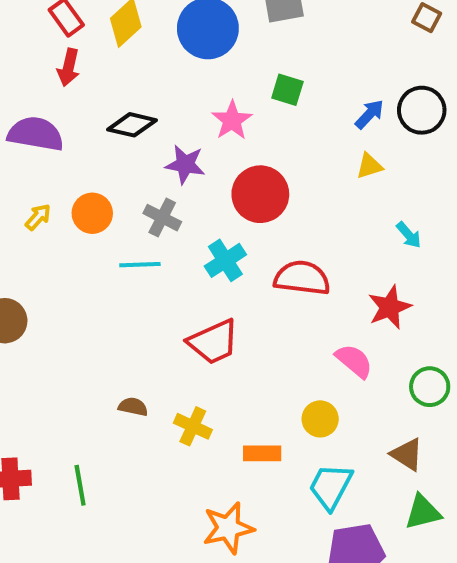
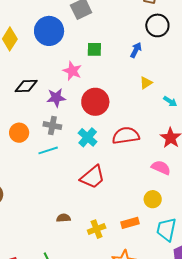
black circle: (422, 110) -> (157, 25), moved
yellow triangle: (369, 166) -> (146, 83), moved
yellow cross: (193, 426) -> (97, 229), moved, turned -30

